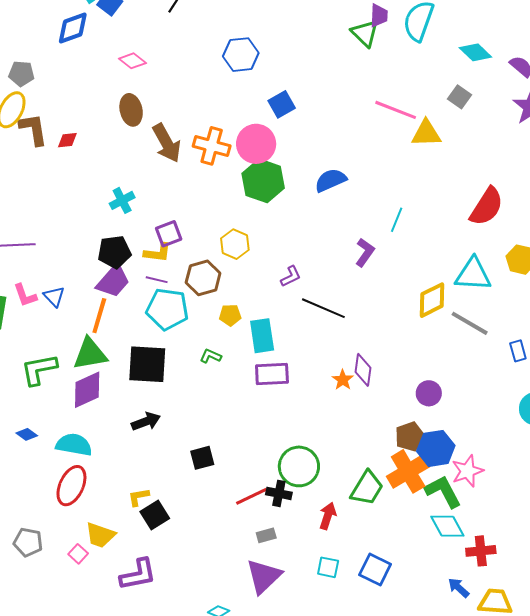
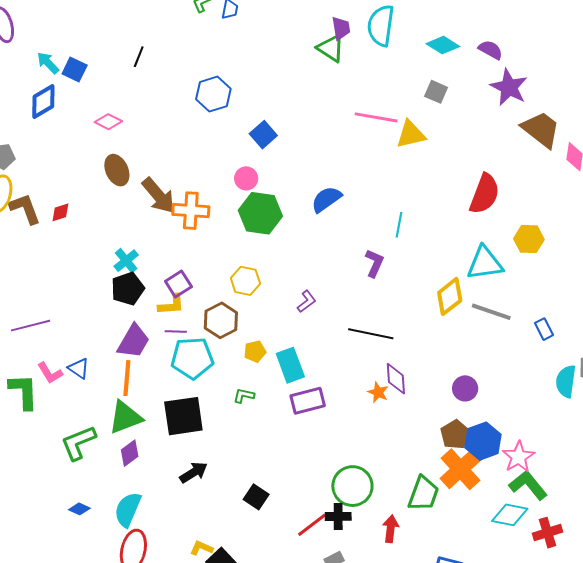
pink circle: (256, 144) -> (246, 178), size x0.6
orange cross: (212, 146) -> (191, 211), moved
black pentagon: (114, 252) -> (128, 289), moved
black line: (323, 308) -> (371, 334), moved
purple diamond: (87, 390) -> (130, 453), size x0.7
cyan semicircle: (74, 445) -> (128, 510), turned -66
black square: (202, 458) -> (256, 497), turned -30
green L-shape: (443, 491) -> (528, 485), moved
yellow L-shape: (139, 497) -> (201, 548), turned 45
cyan diamond: (447, 526) -> (510, 515), turned -39

